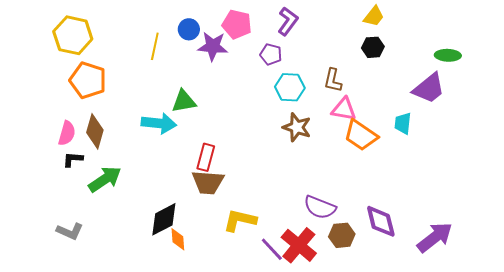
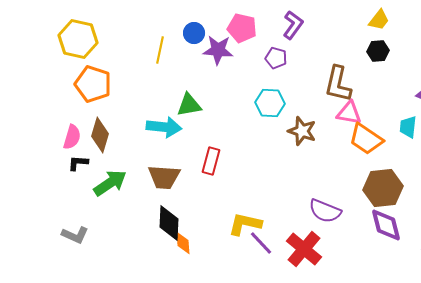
brown L-shape: (333, 80) -> (338, 84), size x1.5
cyan hexagon: (290, 87) -> (270, 103), moved
brown trapezoid: (208, 182) -> (164, 177), moved
black diamond: (164, 219) -> (169, 223), turned -60
brown hexagon: (342, 235) -> (383, 188), moved, size x1.5
purple line: (272, 249) -> (261, 243), moved

